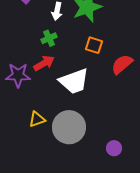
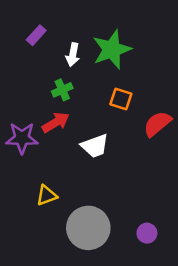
white trapezoid: (74, 81) -> (95, 146), size x0.7
gray circle: (69, 127) -> (88, 228), moved

